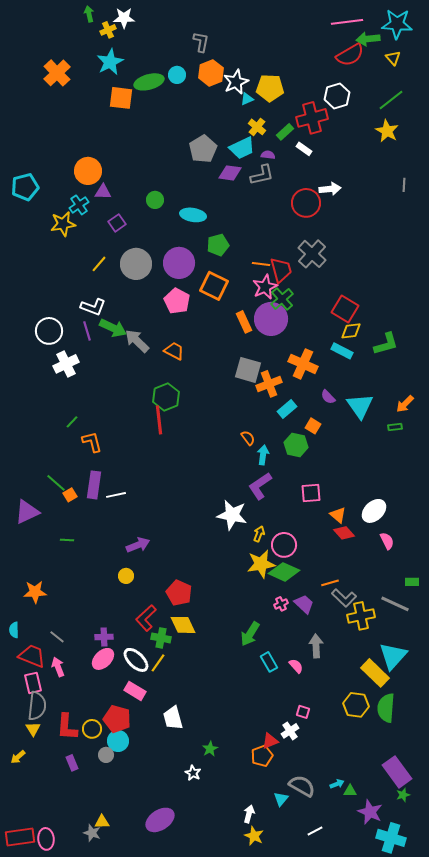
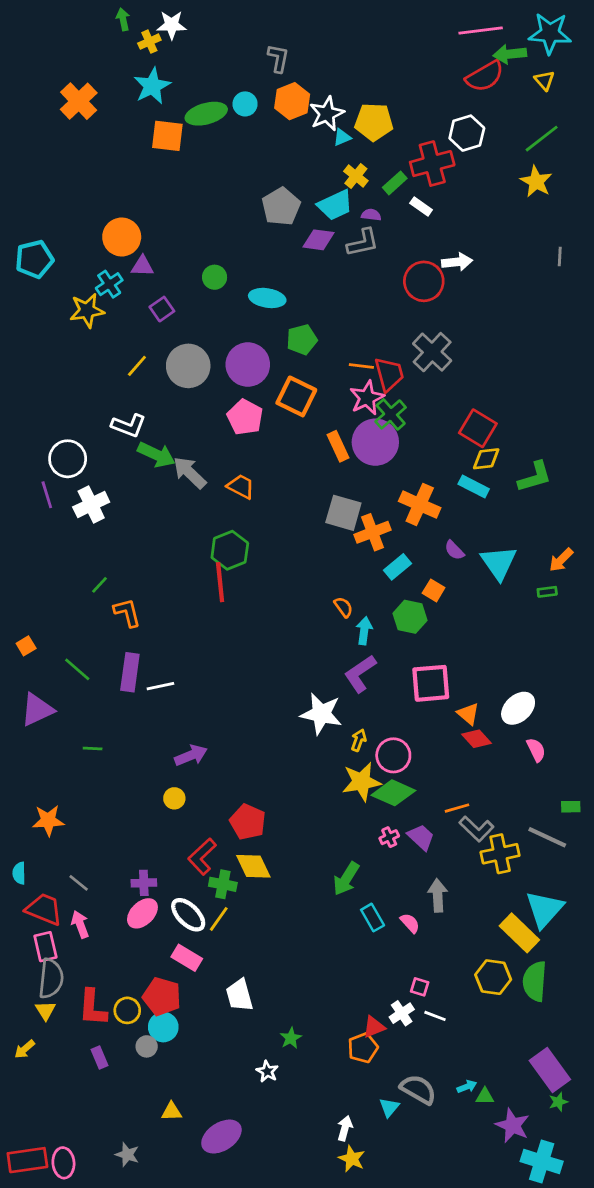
purple line: (87, 331) -> (47, 495), moved
pink square: (311, 493) -> (431, 683), size x1.4
orange square: (70, 495) -> (26, 646), moved
yellow triangle: (102, 822) -> (172, 1112), moved
white line: (315, 831) -> (435, 1016), moved, turned 49

